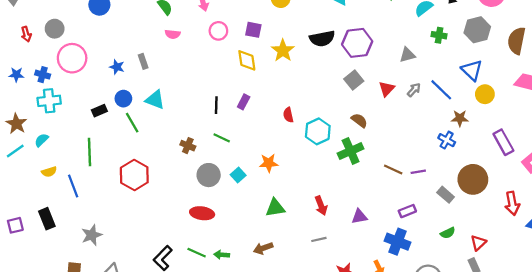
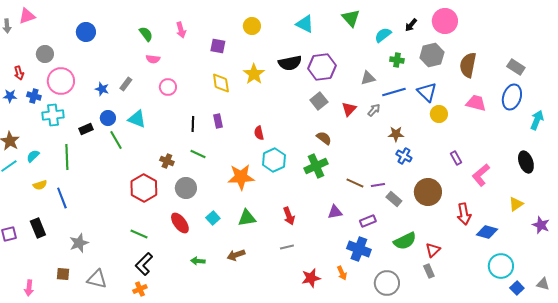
purple square: (253, 30) -> (218, 46), moved
pink circle: (218, 31) -> (168, 87), moved
red arrow: (26, 34) -> (19, 73), moved
gray rectangle: (143, 61) -> (126, 84), turned 56
blue line: (441, 90) -> (394, 92), moved, turned -60
cyan cross: (49, 101) -> (53, 115), moved
purple rectangle: (244, 102) -> (218, 121), turned -40
brown star: (460, 118) -> (396, 134), moved
cyan hexagon: (318, 131) -> (274, 160), moved
purple rectangle: (503, 142) -> (456, 158), size x0.6
green line: (90, 152) -> (67, 157), moved
orange star: (269, 163) -> (241, 177), size x1.5
red hexagon: (134, 175) -> (144, 188), moved
cyan square: (238, 175) -> (213, 218), moved
gray rectangle: (446, 195) -> (394, 199), moved
red ellipse: (202, 213) -> (180, 223), turned 45
purple triangle: (359, 217) -> (335, 212), moved
green semicircle: (448, 233) -> (405, 241), size x1.6
green line: (197, 253) -> (139, 234), moved

